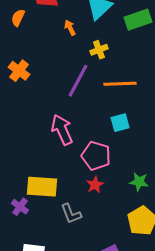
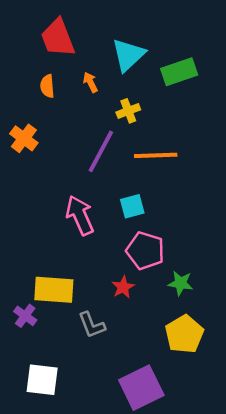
orange semicircle: (18, 18) -> (47, 86), moved, turned -30
cyan square: (120, 123) -> (132, 206), moved
pink pentagon: (96, 156) -> (145, 251), moved

